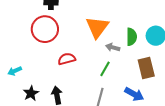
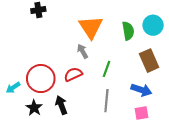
red circle: (45, 29) -> (41, 79), moved
gray arrow: (113, 47) -> (83, 51), moved, turned 56
red semicircle: (67, 59) -> (73, 74), moved

